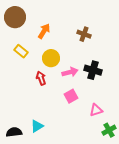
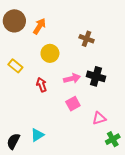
orange arrow: (44, 31) -> (39, 26), moved
yellow rectangle: (21, 51) -> (15, 66), moved
yellow circle: (51, 58) -> (50, 53), moved
black semicircle: (14, 132) -> (13, 141), turned -56

